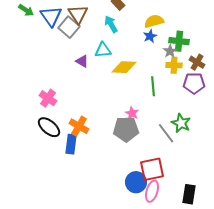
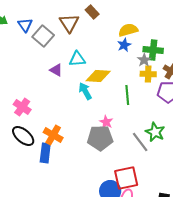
brown triangle: (78, 14) -> (69, 23), moved
blue triangle: (51, 16) -> (25, 25), size x0.7
cyan arrow: (111, 24) -> (85, 91), moved

